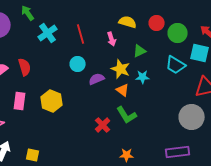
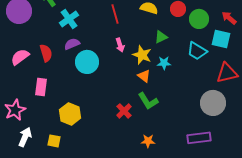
red line: (81, 34) -> (115, 14), moved
pink arrow: (112, 39) -> (120, 45), moved
cyan circle: (78, 64) -> (87, 62), moved, size x1.5
purple semicircle: (97, 79) -> (72, 44), moved
yellow hexagon: (52, 101) -> (70, 114), moved

